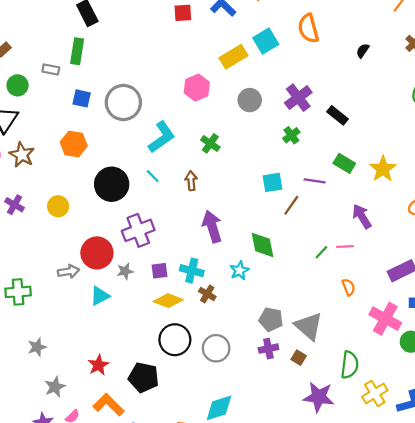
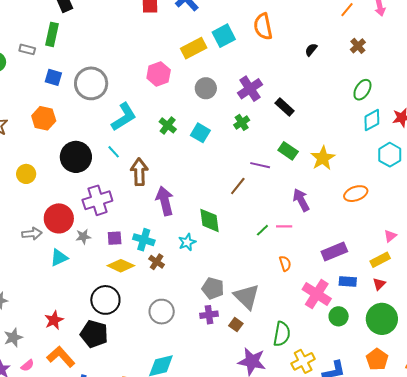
brown arrow: (191, 181) -> (139, 172), moved, size x1.5
cyan square: (273, 182) -> (200, 133), moved, turned 36
black circle: (175, 340) -> (105, 300), moved

